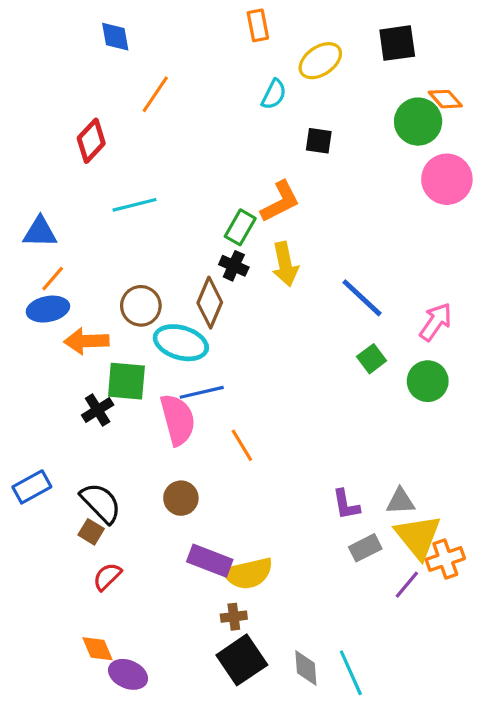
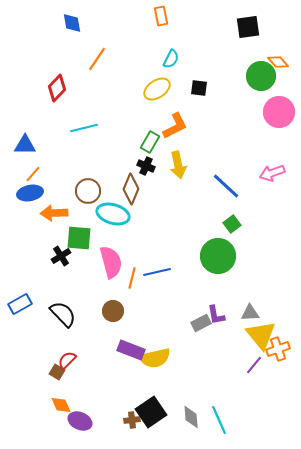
yellow ellipse: (320, 61) -> (157, 89), moved
pink arrow: (436, 322) -> (272, 173), moved, turned -145
green circle: (428, 381) -> (218, 256), moved, size x1.4
blue line: (202, 392) -> (157, 272), moved
orange line: (242, 445) -> (132, 278), moved, turned 45
brown square: (91, 532) -> (57, 372), moved
gray rectangle: (365, 548) -> (201, 323), moved
brown cross: (234, 617) -> (132, 420), moved

